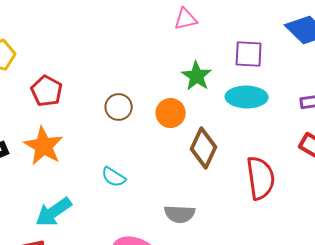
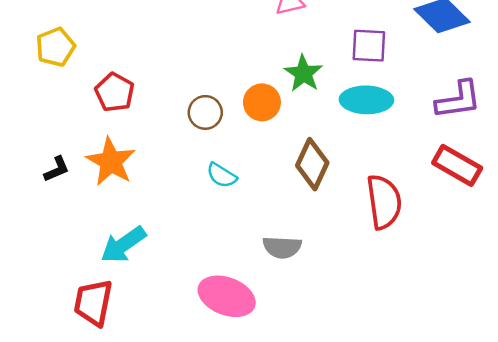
orange circle: (171, 113) -> (262, 102), moved
cyan semicircle: (114, 177) -> (222, 175), moved

